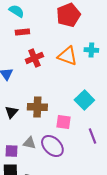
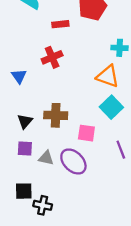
red rectangle: (22, 32) -> (60, 24), moved
orange triangle: (67, 56) -> (108, 76), moved
purple square: (11, 151) -> (25, 148), moved

